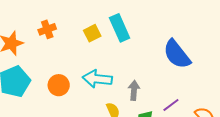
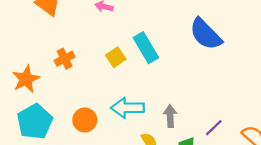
blue semicircle: (177, 54) -> (206, 34), moved

